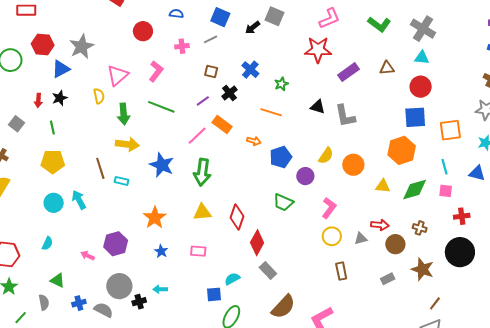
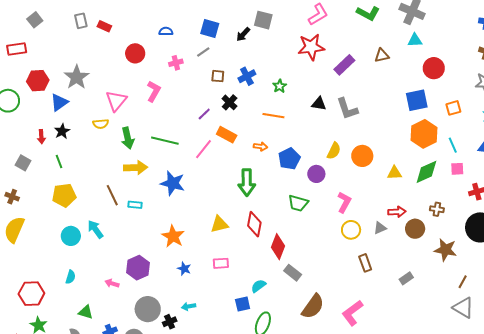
blue cross: (250, 70) -> (247, 76), turned 30
brown square: (211, 72) -> (218, 76), moved
red circle: (421, 87) -> (434, 68), moved
yellow semicircle: (99, 96) -> (101, 124), turned 105
green line: (161, 107) -> (165, 141), moved
orange square: (450, 130) -> (453, 108), size x0.7
orange hexagon: (402, 150) -> (424, 134), moved
green arrow: (202, 172) -> (247, 182), moved
gray rectangle: (388, 279) -> (406, 278), moved

